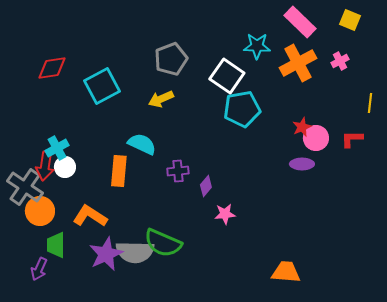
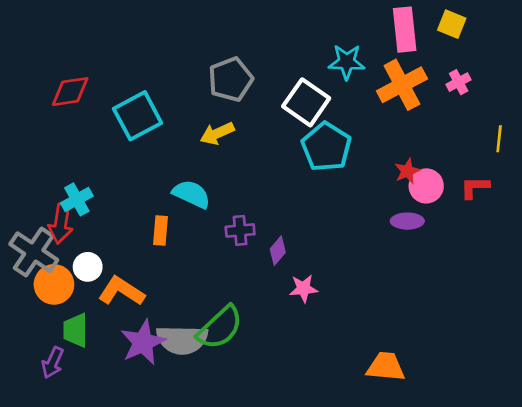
yellow square: (350, 20) -> (452, 24), moved
pink rectangle: (300, 22) -> (405, 30), turned 40
cyan pentagon: (242, 109) -> (326, 147), turned -30
white circle: (65, 167) -> (88, 267), moved
orange rectangle: (119, 171) -> (160, 230), size x0.7
green semicircle: (163, 243) -> (220, 328), turned -66

